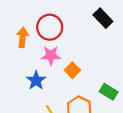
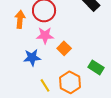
blue star: (36, 80) -> (32, 57), turned 30

